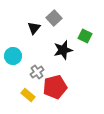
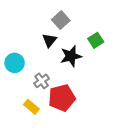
black triangle: (34, 28) -> (49, 40), moved
green square: (85, 36) -> (96, 40), turned 32

